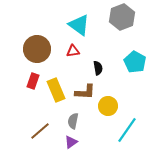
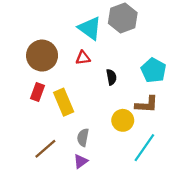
gray hexagon: (122, 17) -> (123, 18), moved
brown L-shape: (85, 92) -> (147, 104), moved

